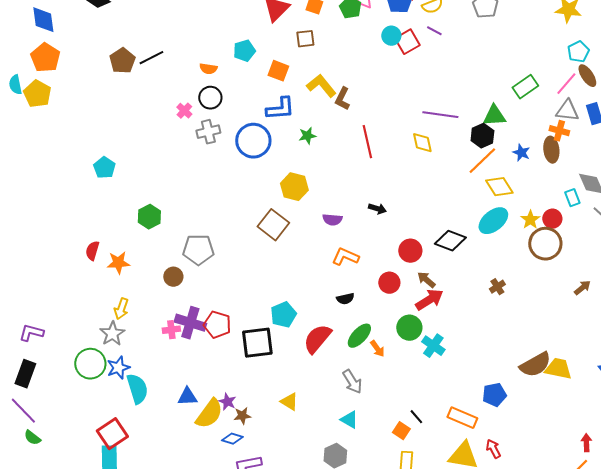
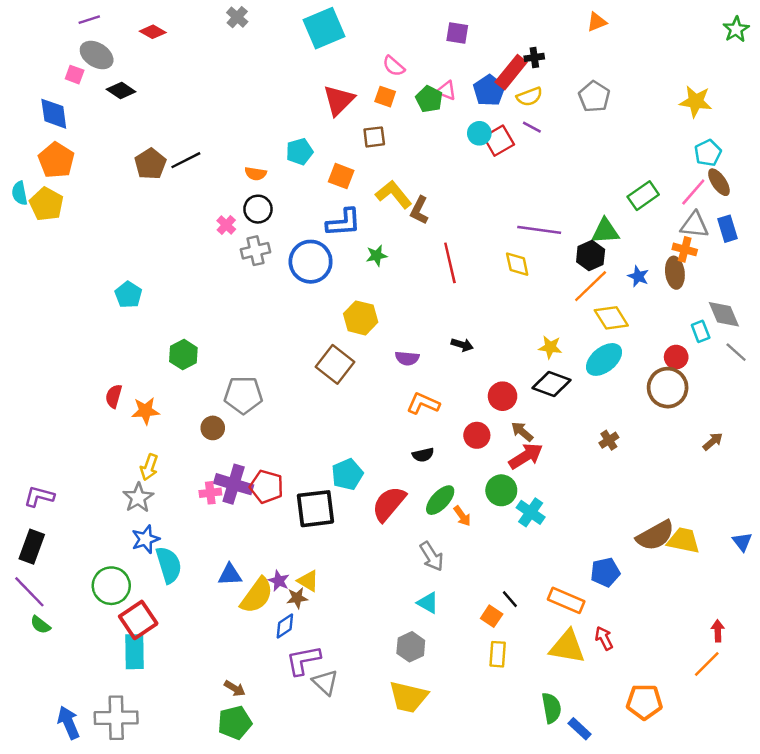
yellow star: (530, 220) -> (550, 347), moved, turned -30
green circle: (90, 364) -> (111, 586), moved
yellow triangle: (289, 402) -> (308, 581), moved
blue diamond: (232, 439) -> (285, 626), turned -50

